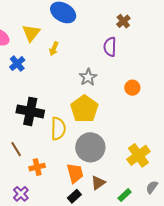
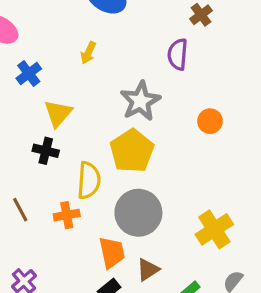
yellow triangle: (31, 33) -> (58, 113), moved
gray star: (88, 77) -> (140, 101), size x1.4
black cross: (30, 111) -> (46, 151), size x0.6
orange cross: (37, 167) -> (67, 215), moved

